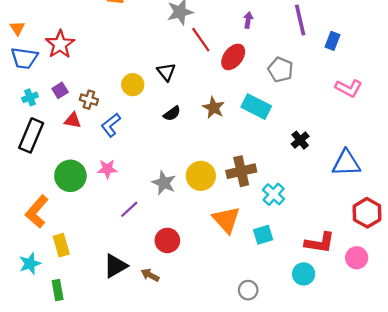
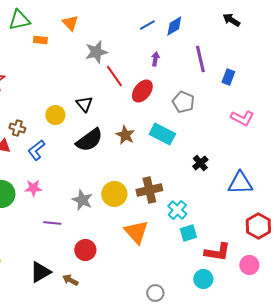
black semicircle: (172, 114) -> (89, 140), size x1.8
purple line: (129, 209) -> (52, 223), turned 48
cyan square: (263, 235) -> (188, 233), moved

